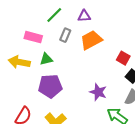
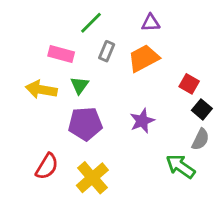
purple triangle: (84, 16) -> (151, 23), moved
green triangle: (46, 59) -> (80, 85), turned -40
purple star: (98, 92) -> (142, 121), moved, turned 30

